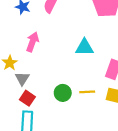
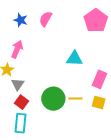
pink arrow: (32, 42) -> (17, 49), moved
green circle: (63, 93) -> (53, 99), size x1.5

